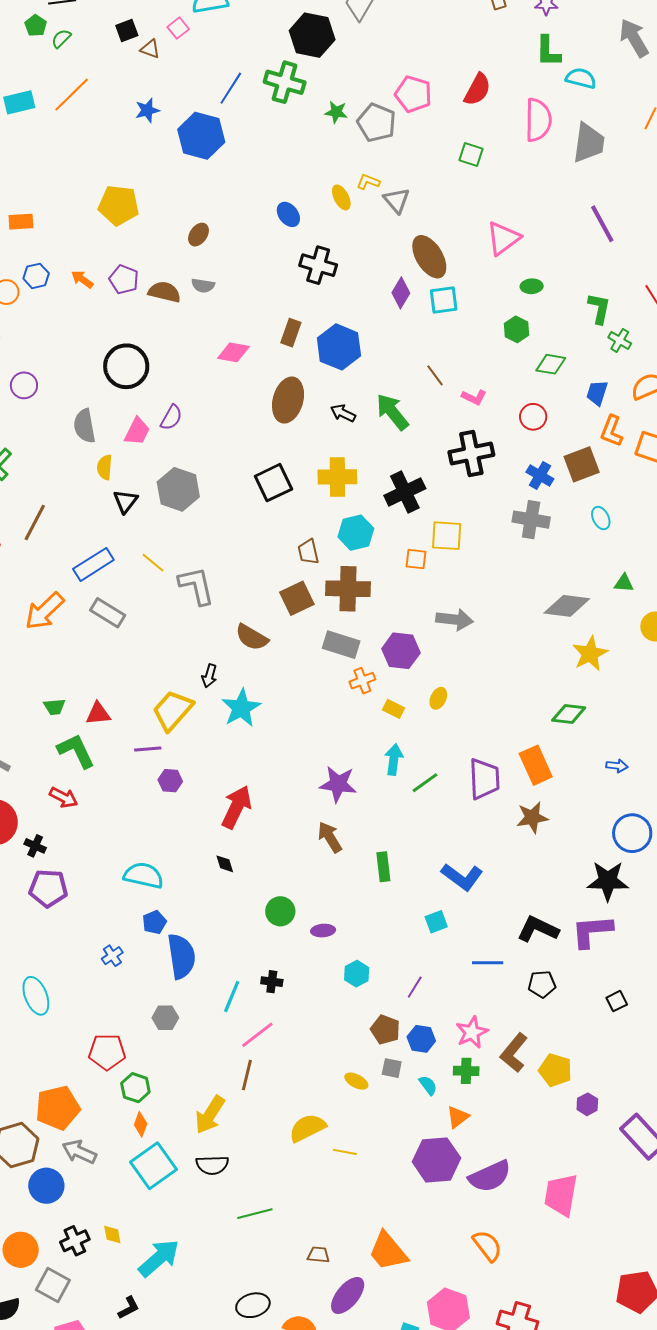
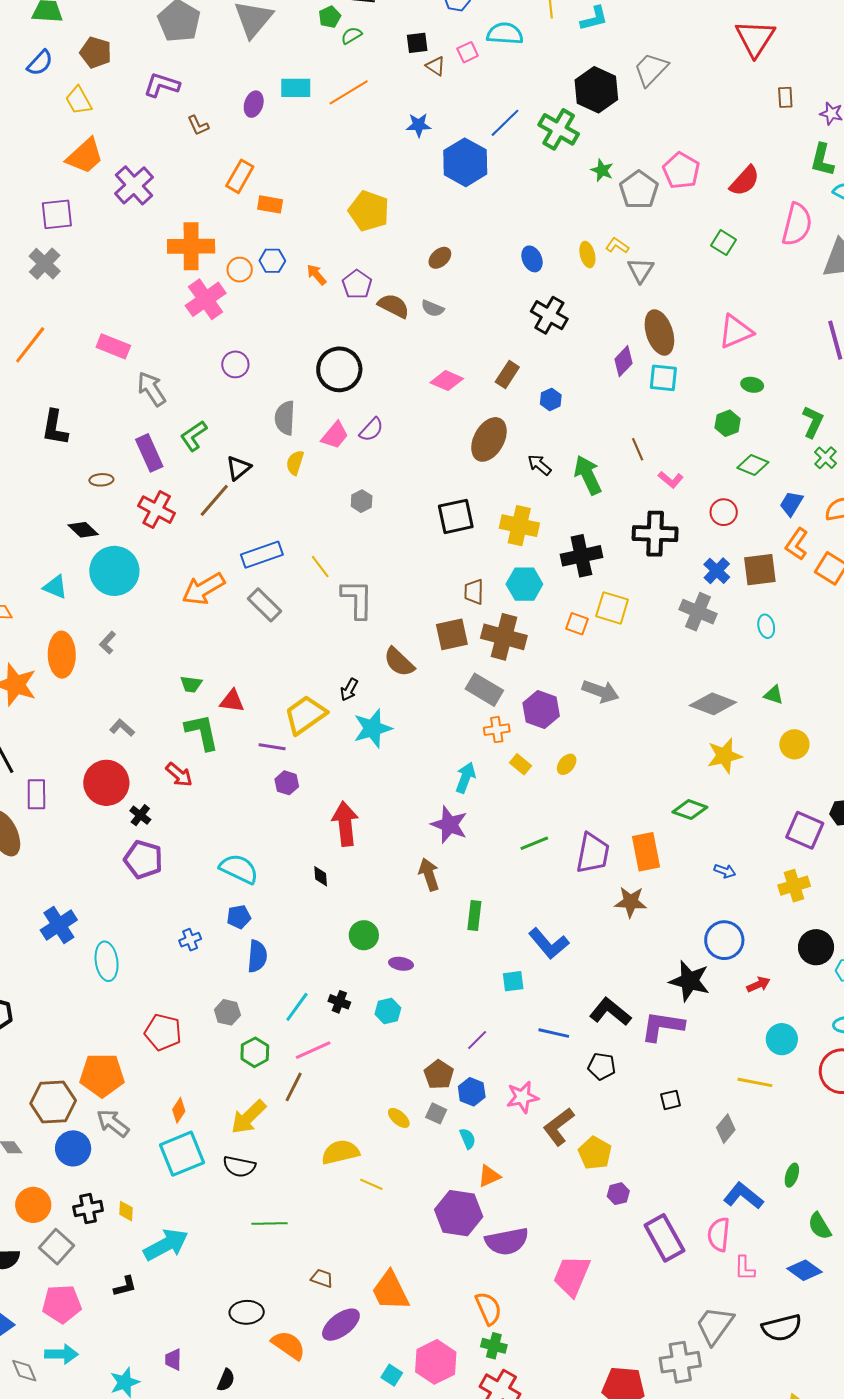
blue hexagon: (339, 347) -> (551, 399), size x0.5
gray hexagon: (178, 489) -> (362, 501), size x0.5
black triangle: (125, 501) -> (239, 468), moved
cyan arrow: (394, 759) -> (465, 778), moved
red arrow: (237, 807) -> (345, 824), turned -45
blue semicircle: (181, 956) -> (257, 956), size x0.7
cyan hexagon: (357, 974) -> (388, 1011), moved
green cross: (466, 1071) -> (494, 1346), moved
green hexagon: (135, 1088) -> (255, 1052), moved

